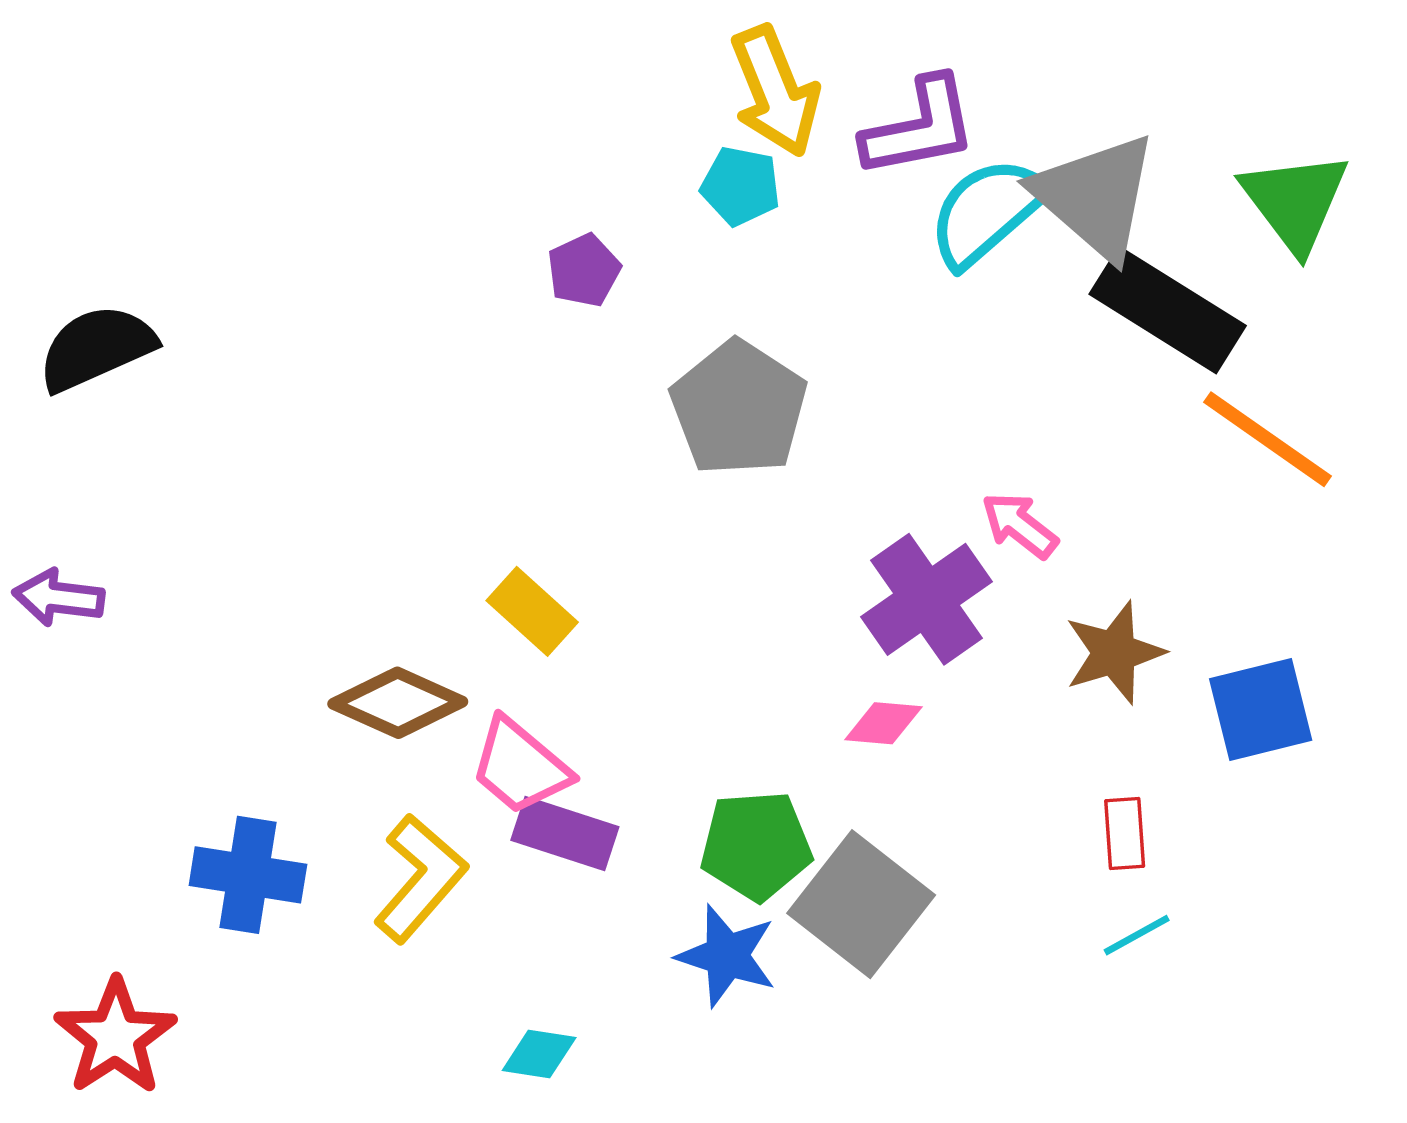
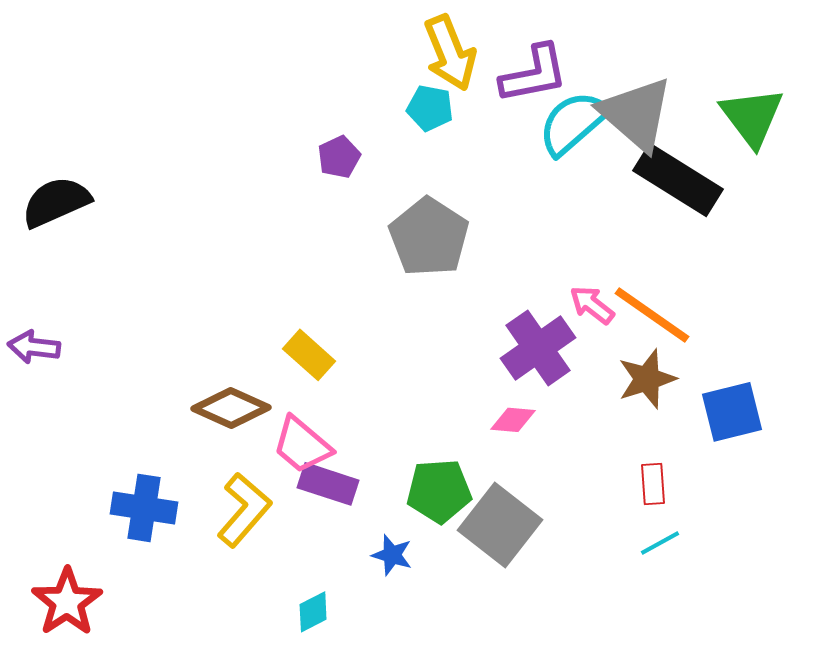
orange line: (1268, 439) -> (652, 315), moved
blue star: (727, 956) -> (392, 555), moved, size x0.7
cyan diamond: (539, 1054) -> (313, 612), turned -36

